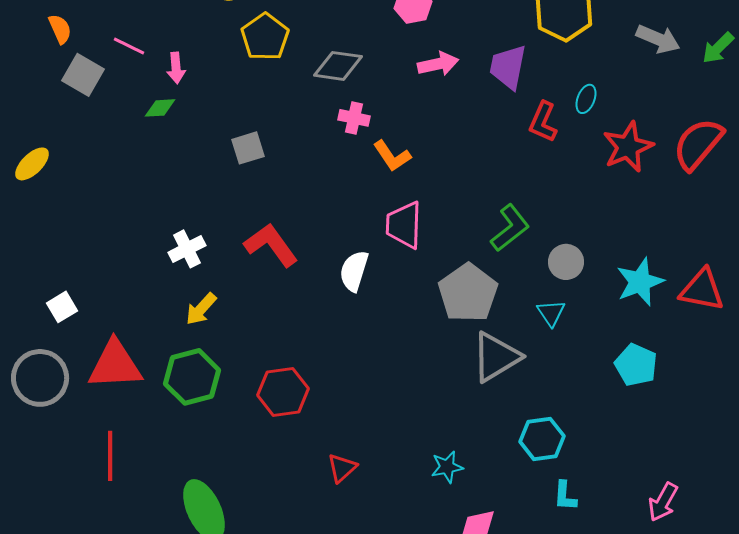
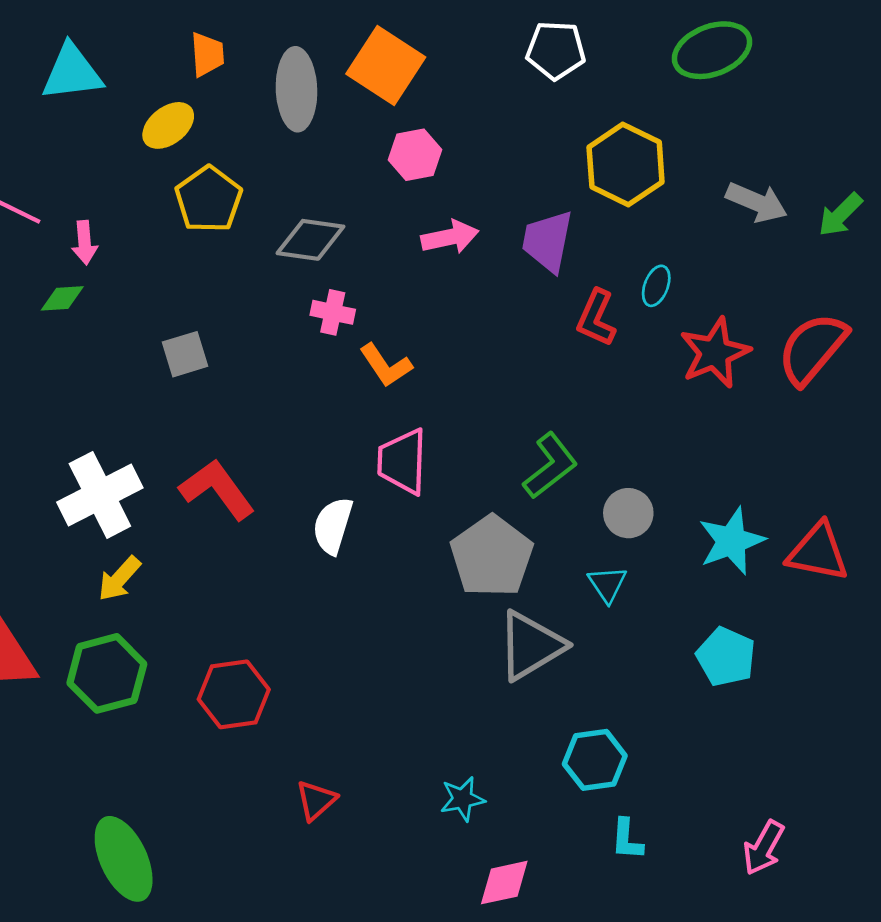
white cross: (187, 249) -> (100, 495), size x1.6

